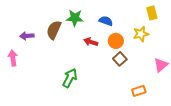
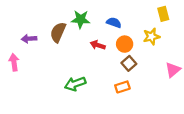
green arrow: (70, 78) -> (75, 84), turned -138
orange rectangle: (139, 91) -> (122, 87), moved

